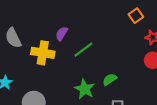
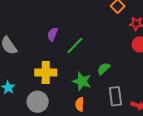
yellow cross: (43, 53) -> (46, 72), moved

